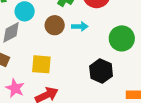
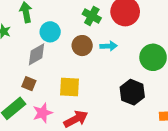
pink star: (15, 88) -> (43, 113), turned 30

